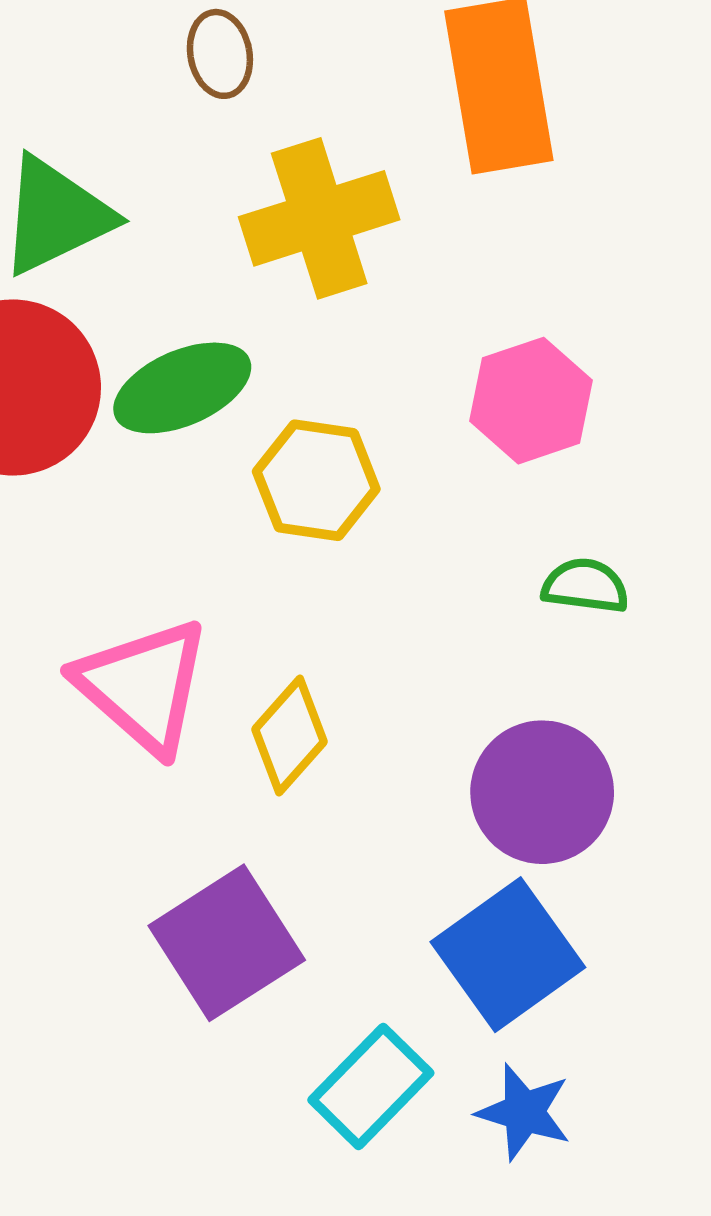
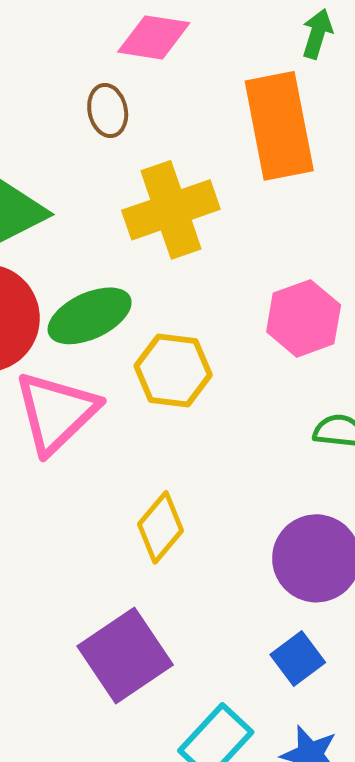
pink triangle: (143, 686) -> (56, 412), moved, turned 36
blue square: (508, 955) -> (298, 659), size x0.6

